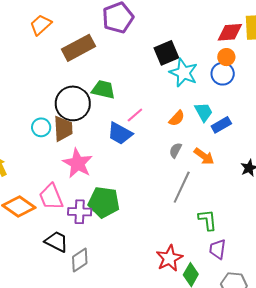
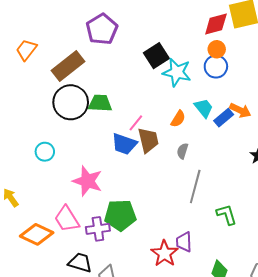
black circle: (73, 103) -> (71, 102), moved
brown trapezoid: (63, 129) -> (148, 140), moved
orange arrow: (204, 156) -> (240, 110), moved
purple trapezoid: (218, 249) -> (184, 242), moved
red star: (169, 258) -> (165, 253), moved

